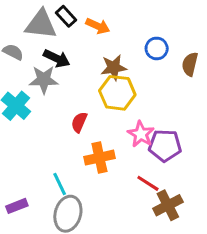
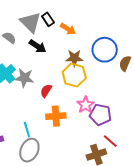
gray triangle: (41, 24) -> (30, 22), turned 30
blue circle: (157, 48) -> (105, 50), size x1.6
gray star: (44, 80) -> (24, 78), moved
red line: (148, 183) -> (110, 141), moved

